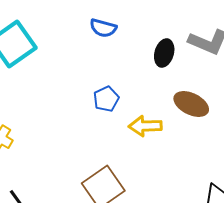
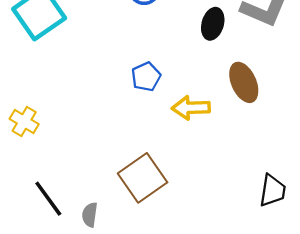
brown ellipse: (191, 104) -> (244, 82), turned 40

